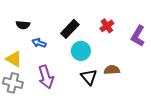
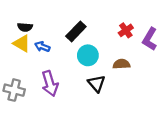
red cross: (107, 26) -> (126, 30), moved
yellow triangle: (14, 59) -> (22, 43), moved
brown semicircle: (112, 70) -> (121, 64), moved

